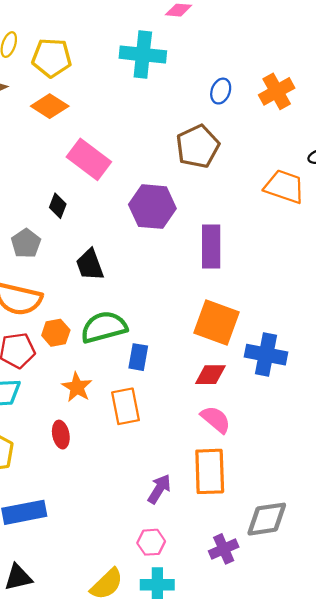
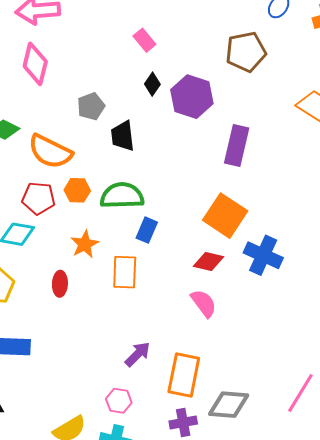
pink rectangle: (89, 159) -> (144, 40), size x0.6
black diamond: (58, 206) -> (152, 84), moved
gray pentagon: (26, 243) -> (91, 106), moved
orange rectangle: (210, 471) -> (184, 375), moved

